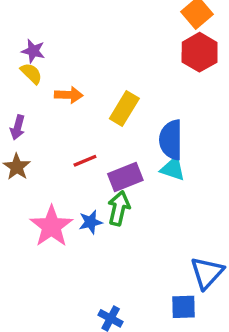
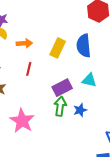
blue semicircle: (171, 140) -> (84, 46), moved
red line: (85, 161) -> (29, 69), moved, turned -48
blue star: (91, 222) -> (80, 110), moved

